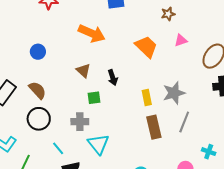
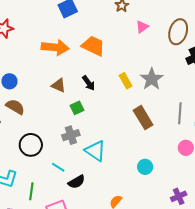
orange trapezoid: (146, 47) -> (93, 46), moved
brown semicircle: (37, 90) -> (15, 107), moved
yellow rectangle: (147, 97) -> (126, 81), moved
gray line: (184, 122) -> (180, 113), moved

